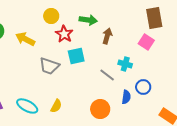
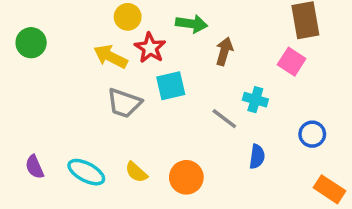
yellow arrow: (25, 39) -> (110, 57), moved
blue circle: (143, 87) -> (312, 134), moved
yellow semicircle: (56, 106) -> (136, 172), turned 104
orange circle: (100, 109) -> (186, 177), moved

